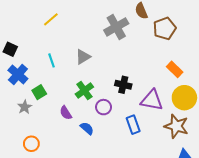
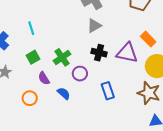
gray triangle: (83, 57) -> (94, 26), moved
green square: (39, 92) -> (33, 57), moved
purple triangle: (152, 100) -> (127, 53), moved
orange circle: (31, 144) -> (30, 98), moved

